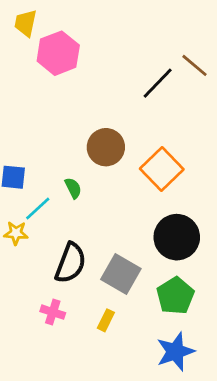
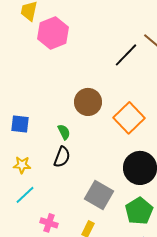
cyan line: (38, 209) -> (25, 195), moved
black semicircle: (70, 263) -> (62, 157), moved, size x0.7

